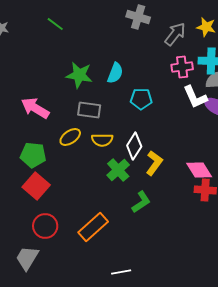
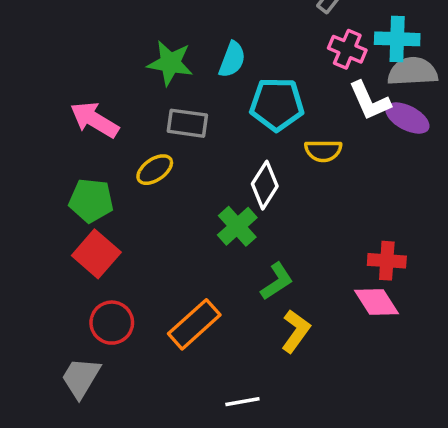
pink cross: (182, 67) -> (347, 49), turned 30
cyan pentagon: (141, 99) -> (277, 104), size x1.4
yellow semicircle: (102, 140) -> (323, 151), moved
yellow L-shape: (154, 163) -> (296, 331), moved
pink diamond: (199, 170) -> (377, 302), moved

